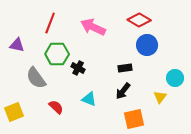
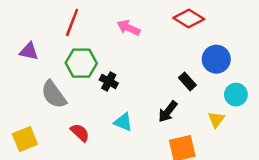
pink arrow: (93, 27) -> (128, 28), size x0.7
blue circle: (147, 45) -> (216, 59), moved
black rectangle: (125, 68) -> (187, 81), moved, turned 56

